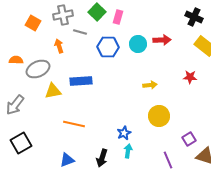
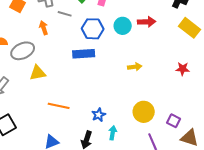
red star: (190, 77) -> (183, 69), moved
blue rectangle: (81, 81) -> (84, 54), moved
yellow circle: (159, 116) -> (144, 112), moved
blue star: (124, 133) -> (99, 115), moved
purple square: (189, 139) -> (174, 121), turned -32

